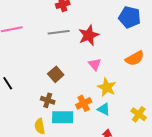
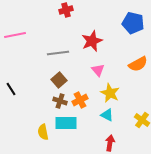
gray line: (59, 32) -> (58, 53), moved
brown cross: (48, 100) -> (60, 101), moved
orange cross: (84, 103) -> (80, 100), moved

